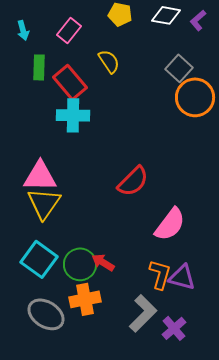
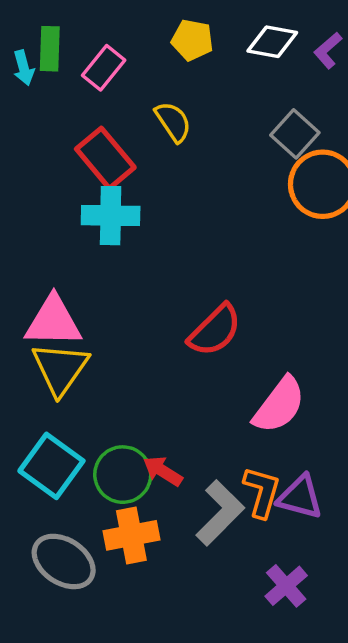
green rectangle: (39, 67) -> (50, 49), moved
gray L-shape: (143, 313) -> (220, 513), moved

